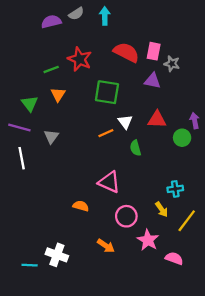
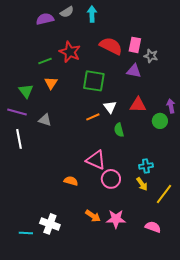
gray triangle: (51, 137) -> (45, 120), turned -48
cyan cross: (175, 189) -> (146, 166), moved
pink circle: (126, 216) -> (111, 179), moved
pink star: (148, 240) -> (116, 219), moved, turned -30

